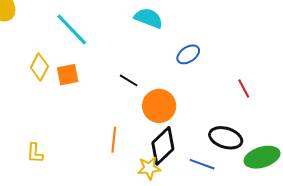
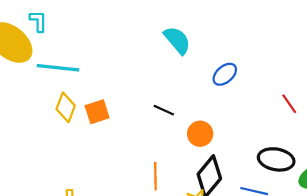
cyan semicircle: (149, 18) -> (177, 40), turned 36
cyan line: (72, 29) -> (58, 68), moved, turned -33
orange circle: (159, 106) -> (200, 134), size x0.7

